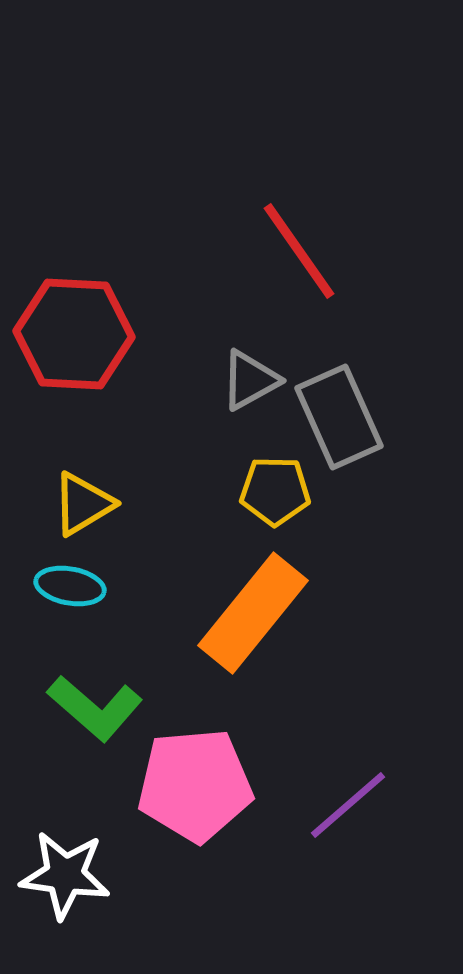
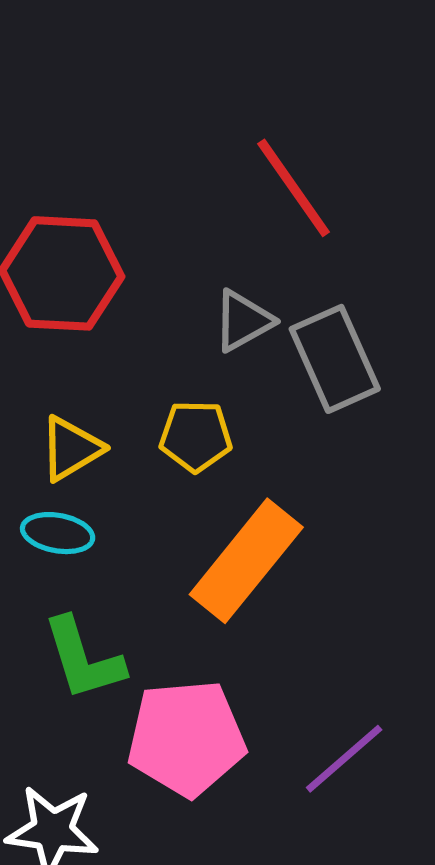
yellow pentagon: (275, 491) -> (196, 436), moved
green L-shape: (95, 708) -> (83, 659), turned 32

